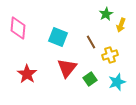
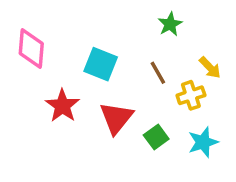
green star: (106, 14) -> (170, 24), moved
yellow arrow: (121, 25) -> (210, 68), moved, turned -64
red star: (27, 74) -> (62, 106), moved

